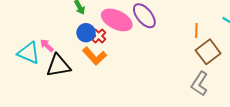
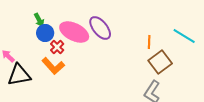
blue circle: (86, 33) -> (45, 33), moved

